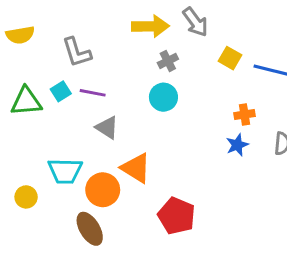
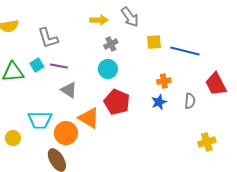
yellow arrow: (150, 26) -> (99, 20), size x0.7
yellow square: (230, 58) -> (154, 42), turned -35
red pentagon: (176, 216) -> (117, 102), moved

